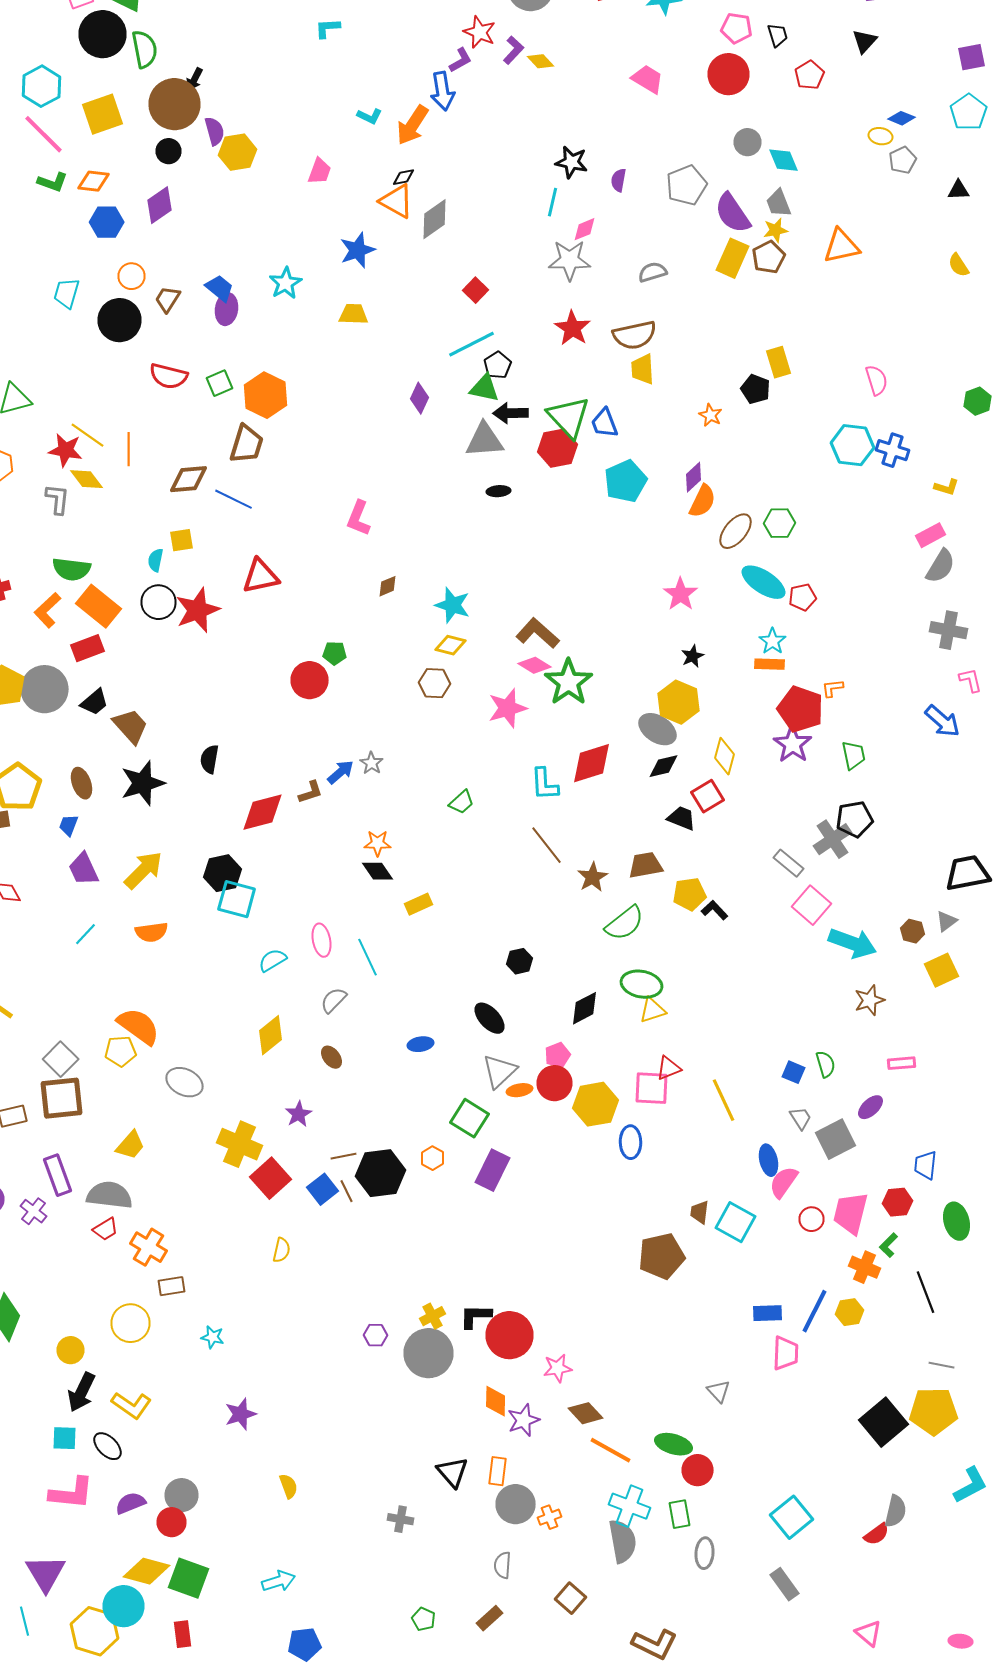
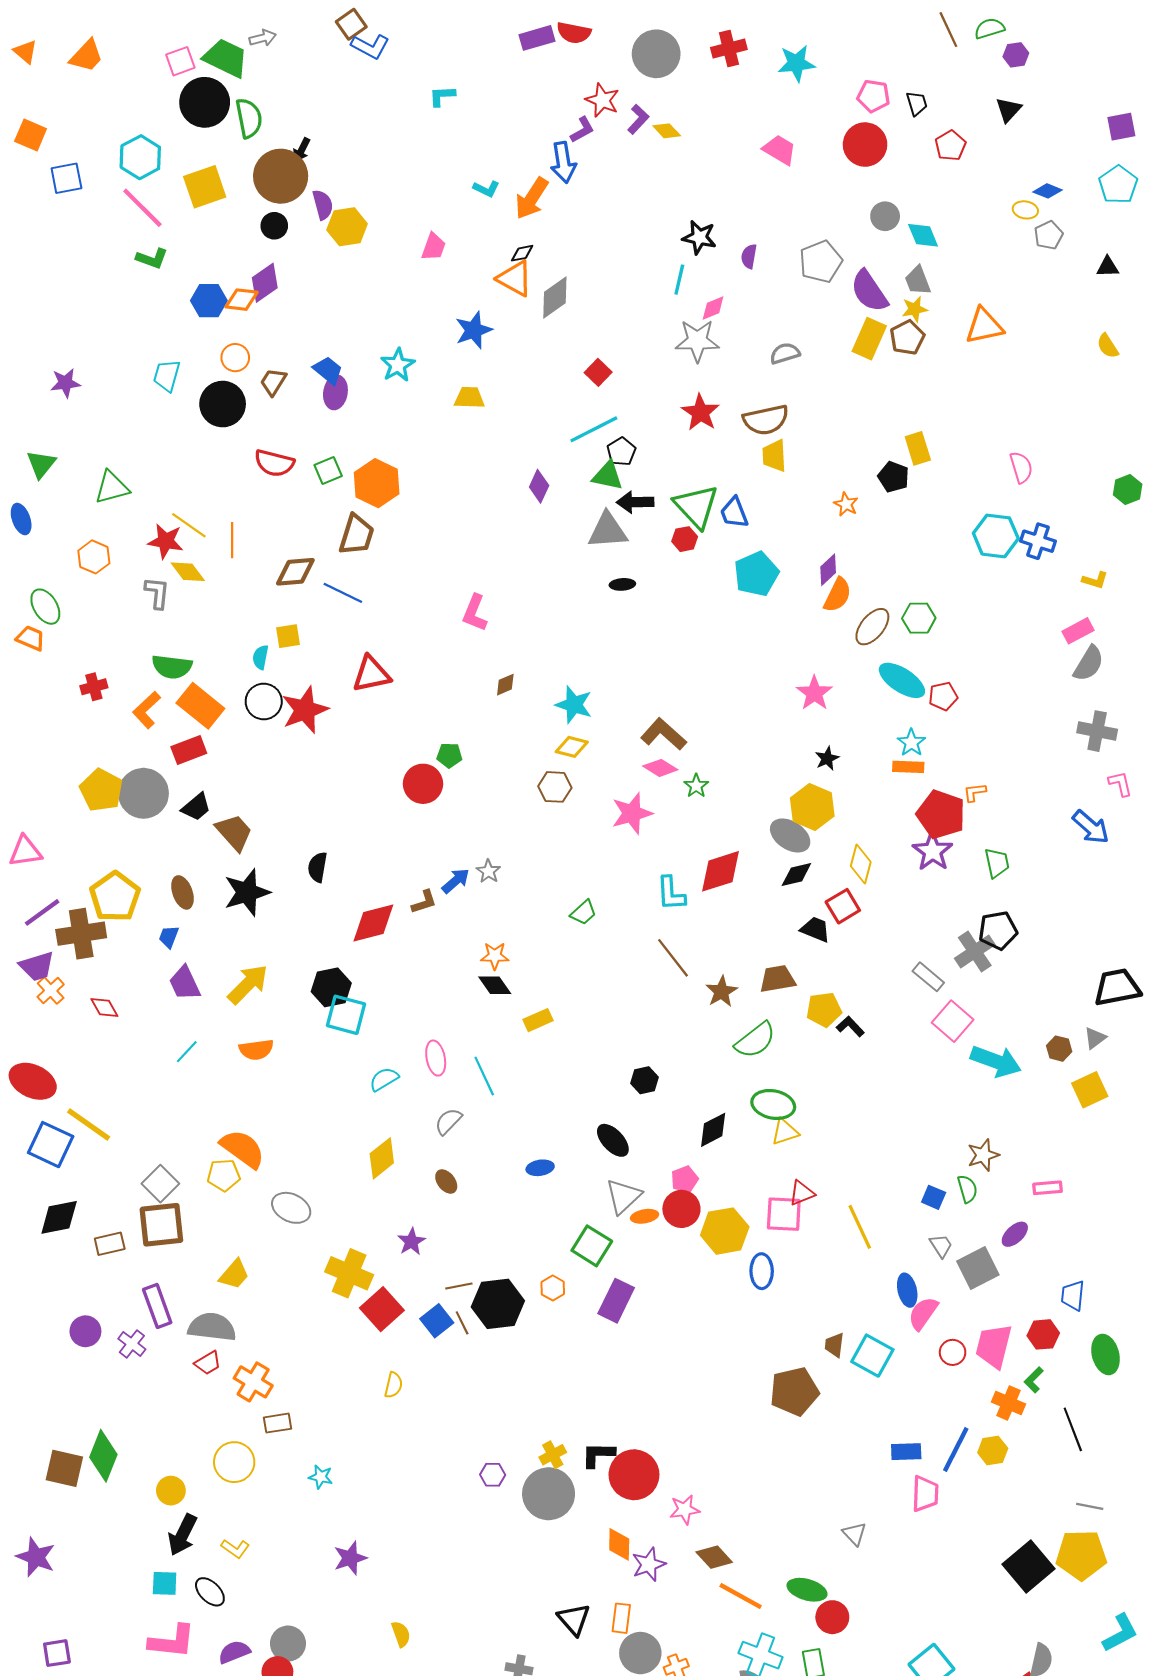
orange diamond: (94, 181) -> (242, 300), moved
red hexagon: (558, 448) -> (685, 539), size x0.6
green star: (568, 682) -> (696, 786), size x0.5
brown star: (870, 1000) -> (983, 1155), moved
yellow L-shape: (132, 1405) -> (235, 1549), size x0.7

